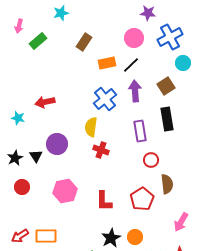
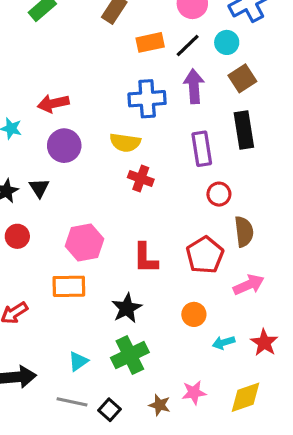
cyan circle: (183, 63) -> (227, 42), moved
blue cross: (105, 99) -> (147, 99), turned 35
yellow semicircle: (91, 127) -> (125, 142), turned -90
purple circle: (57, 144) -> (64, 146), moved
pink arrow: (181, 222) -> (249, 285), moved, turned -144
orange rectangle: (46, 236) -> (69, 286), moved
black star: (111, 238) -> (127, 308), moved

